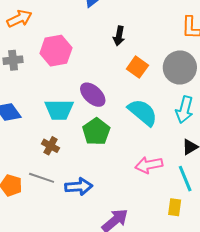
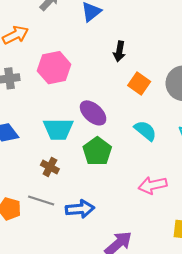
cyan semicircle: (143, 112) -> (145, 131), size x0.7

